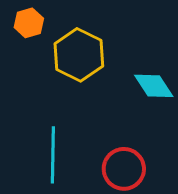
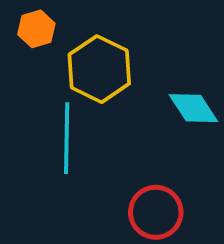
cyan line: (53, 155) -> (67, 138), moved

